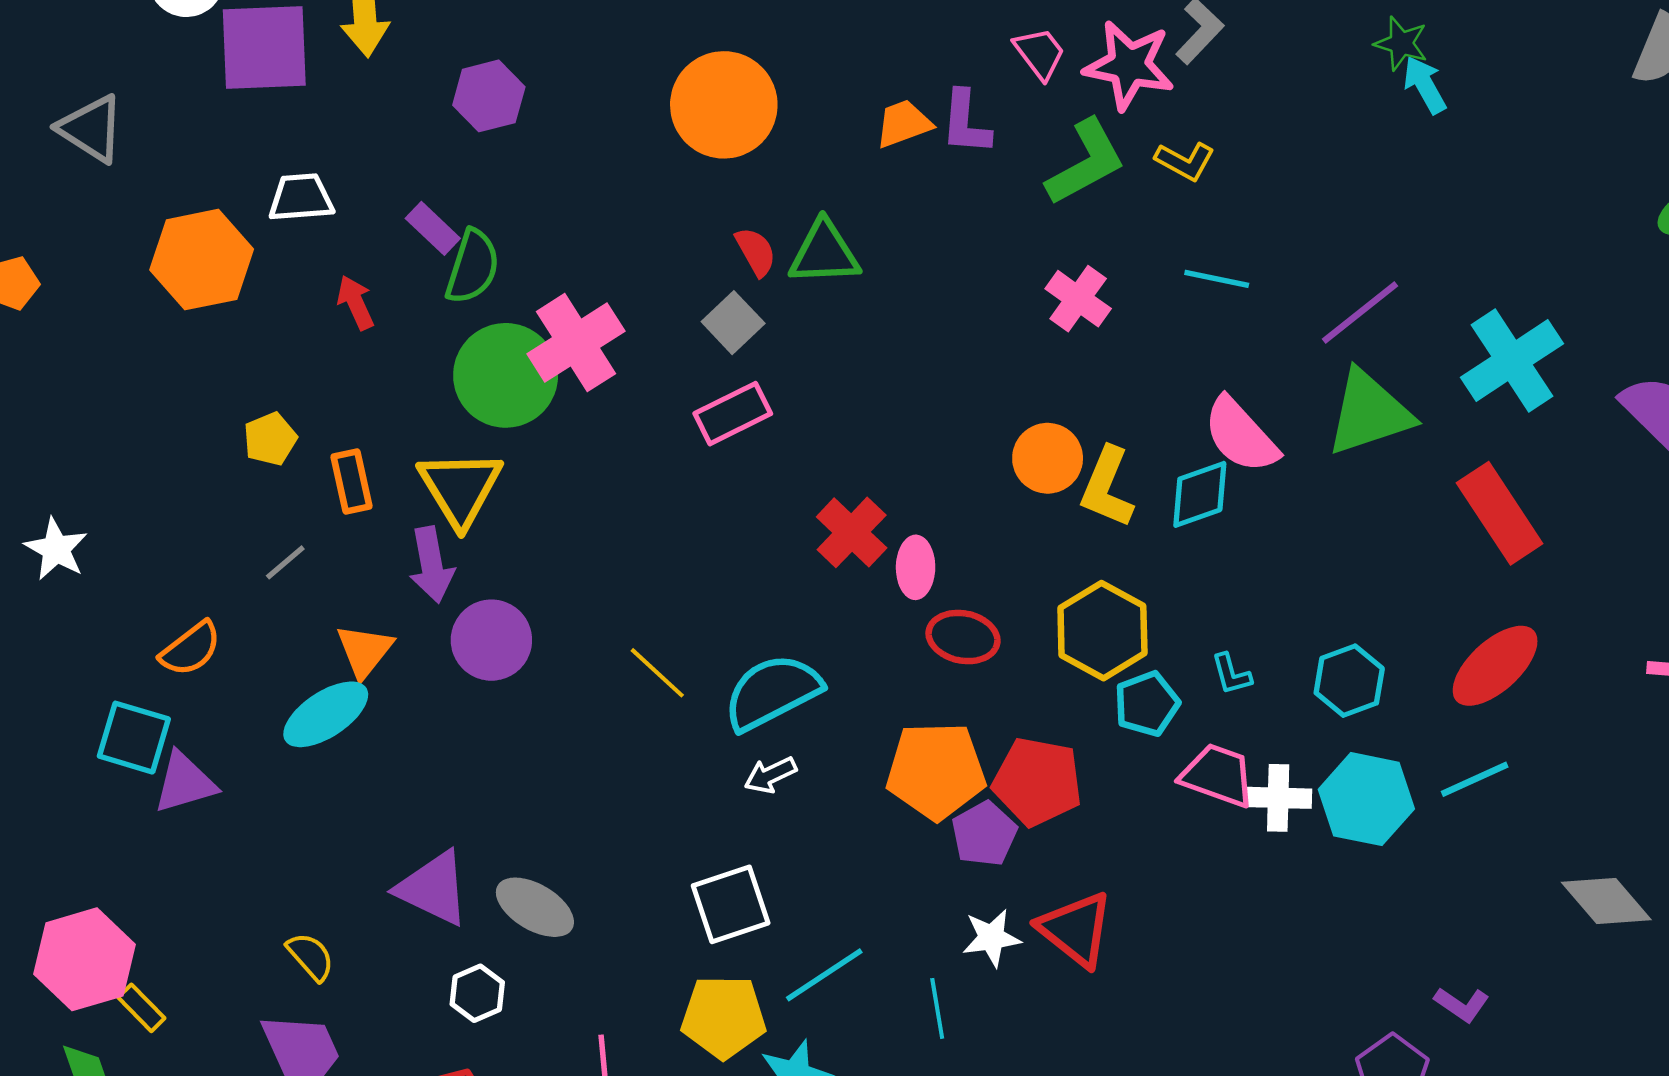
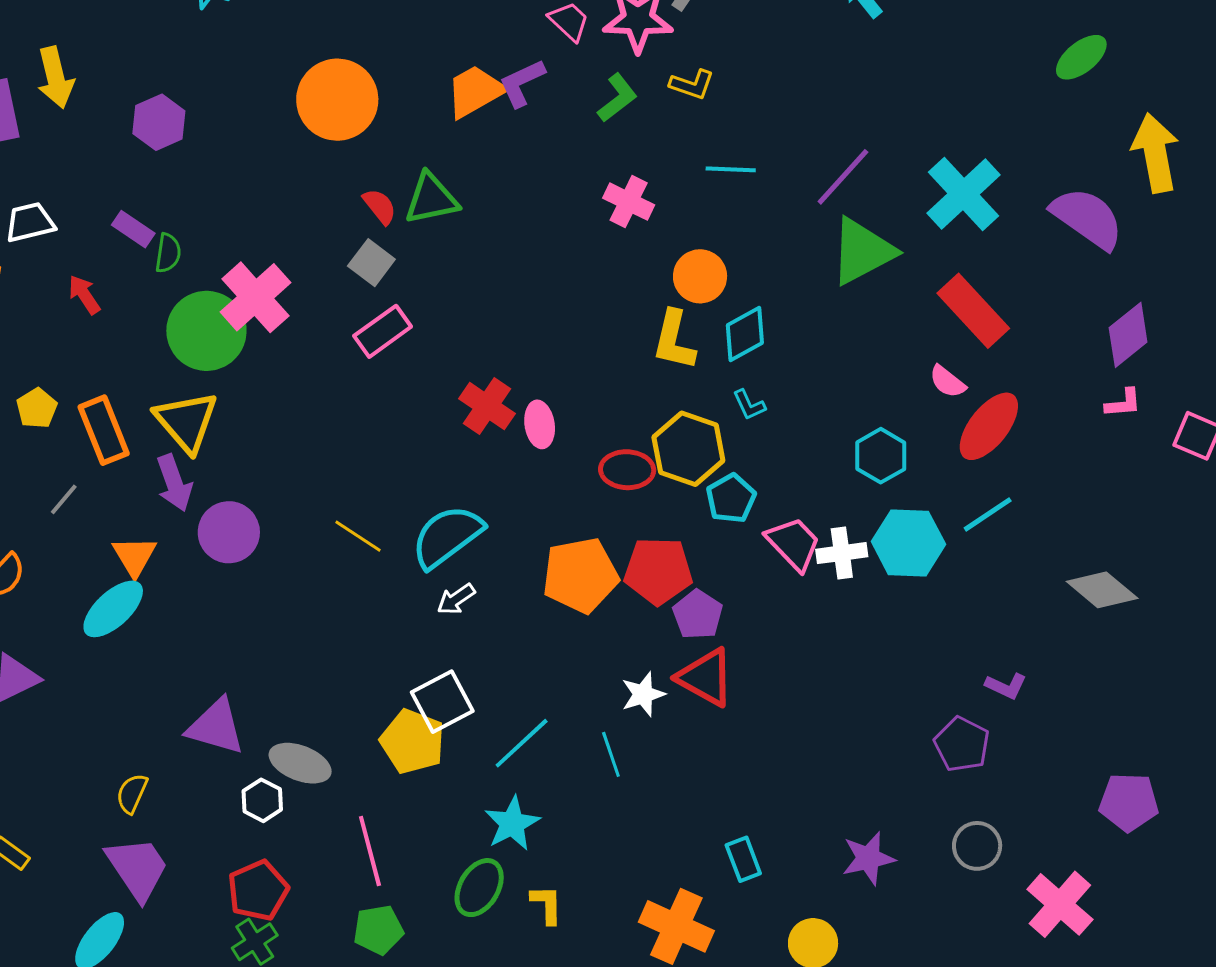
purple L-shape: (966, 123) -> (522, 83), turned 70
orange trapezoid: (903, 124) -> (475, 91), size x1.4
green L-shape: (1086, 162) -> (617, 98), size x0.7
green semicircle: (473, 267) -> (168, 253), size x0.7
pink semicircle: (1241, 435) -> (947, 382), moved, size x0.6
orange circle: (1048, 458) -> (700, 276), moved
orange rectangle: (352, 482) -> (104, 430), size x1.4
red ellipse: (963, 637) -> (627, 470), moved
cyan L-shape: (1231, 674) -> (749, 405), moved
pink trapezoid: (1218, 775) -> (793, 544), turned 36
purple pentagon: (984, 834) -> (698, 615), moved
gray ellipse: (535, 907) -> (300, 763), moved
yellow semicircle: (311, 956) -> (132, 793), turned -105
yellow pentagon: (724, 1017) -> (412, 742), moved, turned 30

